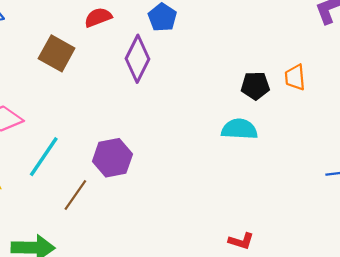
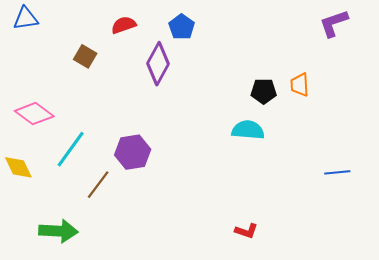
brown square: (57, 53) -> (85, 56), size x0.7

